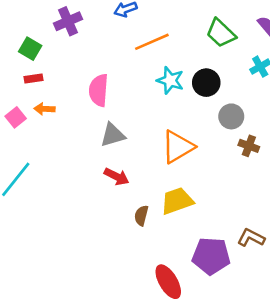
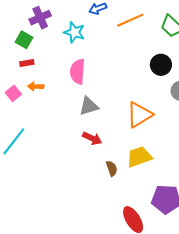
purple cross: (68, 21) -> (40, 18), moved
orange line: (152, 42) -> (130, 20), moved
cyan star: (170, 80) -> (74, 32), moved
brown semicircle: (141, 215) -> (112, 168), turned 147

